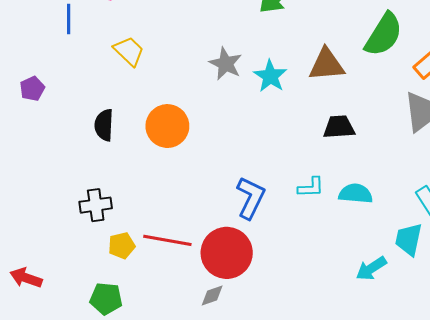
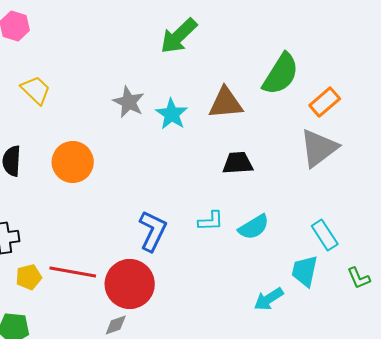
cyan semicircle: (356, 194) -> (254, 227), turned 144

